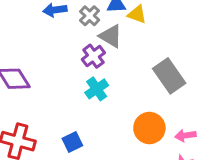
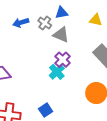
yellow triangle: (137, 14) -> (96, 20), moved
purple cross: (93, 56) -> (63, 60), moved

